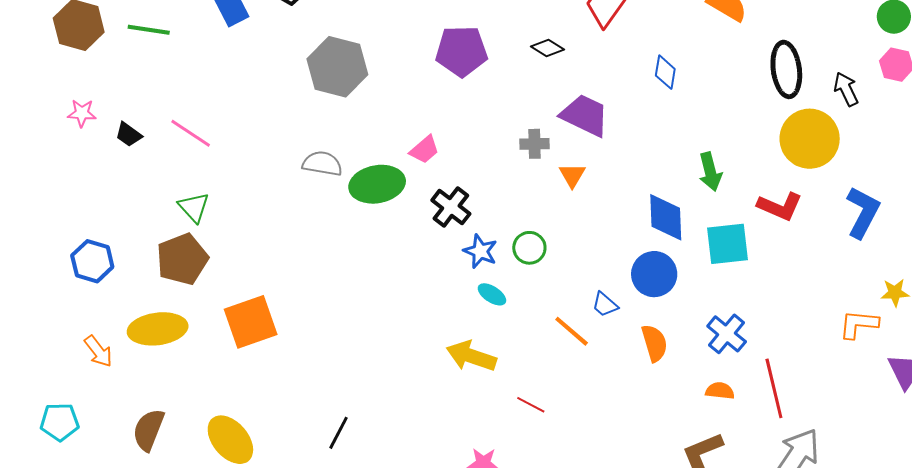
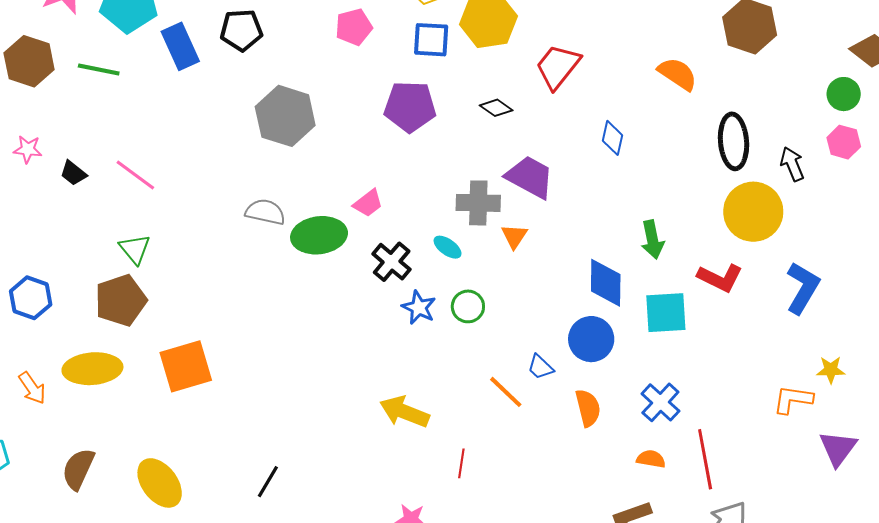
gray cross: (535, 144) -> (478, 203), size x1.5
cyan ellipse: (492, 294) -> (448, 247), moved
red line: (531, 405) -> (461, 463), turned 68

